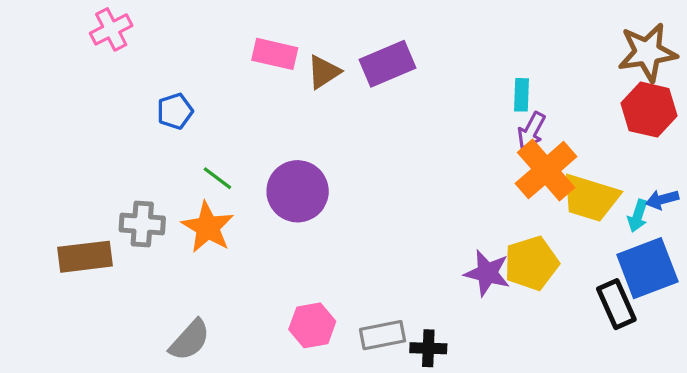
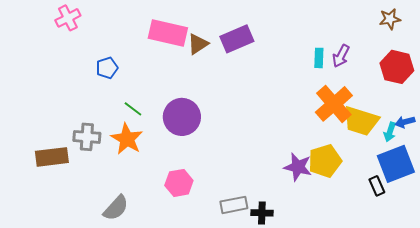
brown star: (647, 52) -> (390, 19), moved, size x0.6
pink rectangle: (275, 54) -> (168, 33), size x1.4
purple arrow: (531, 131) -> (341, 56), moved
black rectangle: (616, 304) -> (377, 186), size x0.7
pink hexagon: (312, 325) -> (179, 183), moved

